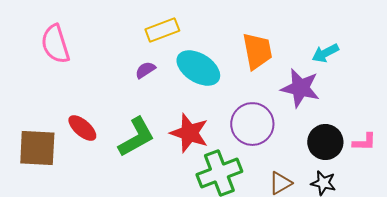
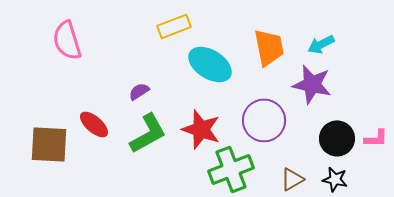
cyan arrow: (325, 53) -> (321, 44), moved
purple semicircle: (145, 70) -> (139, 91), moved

